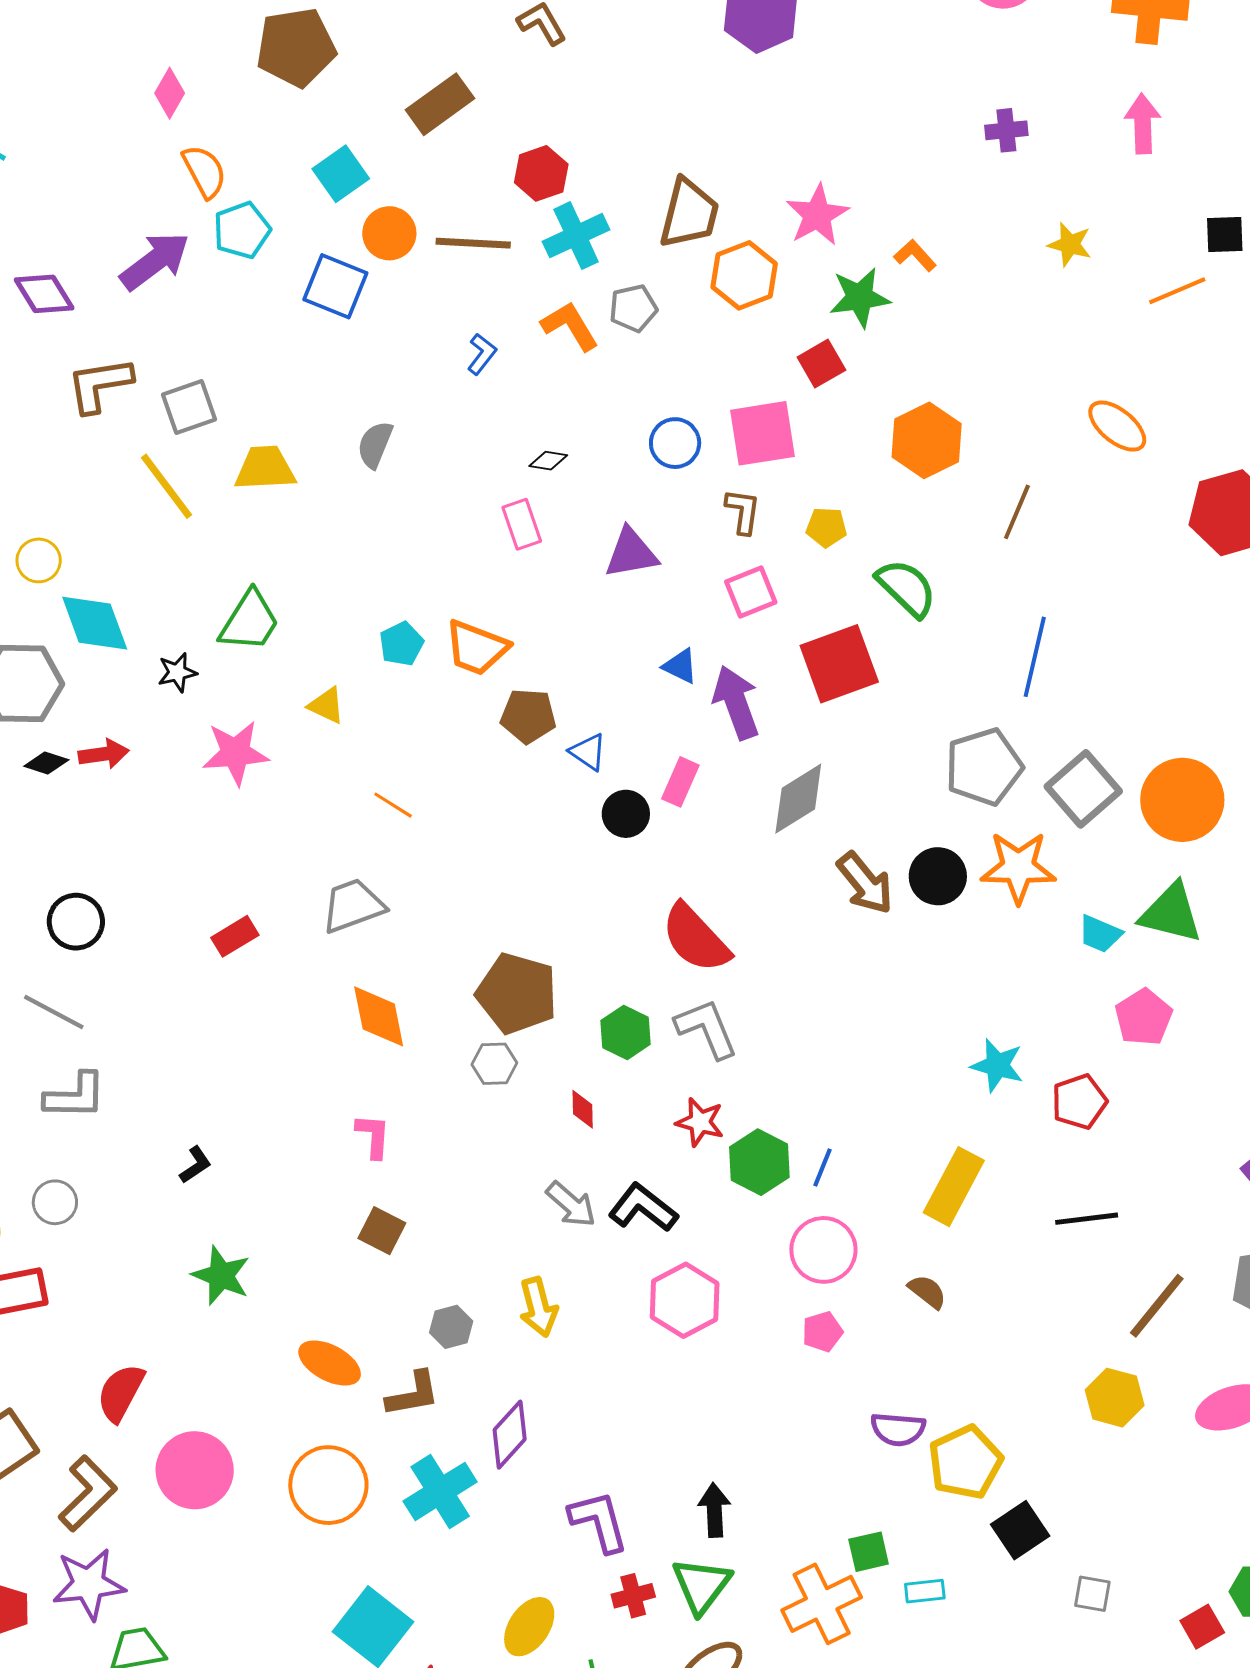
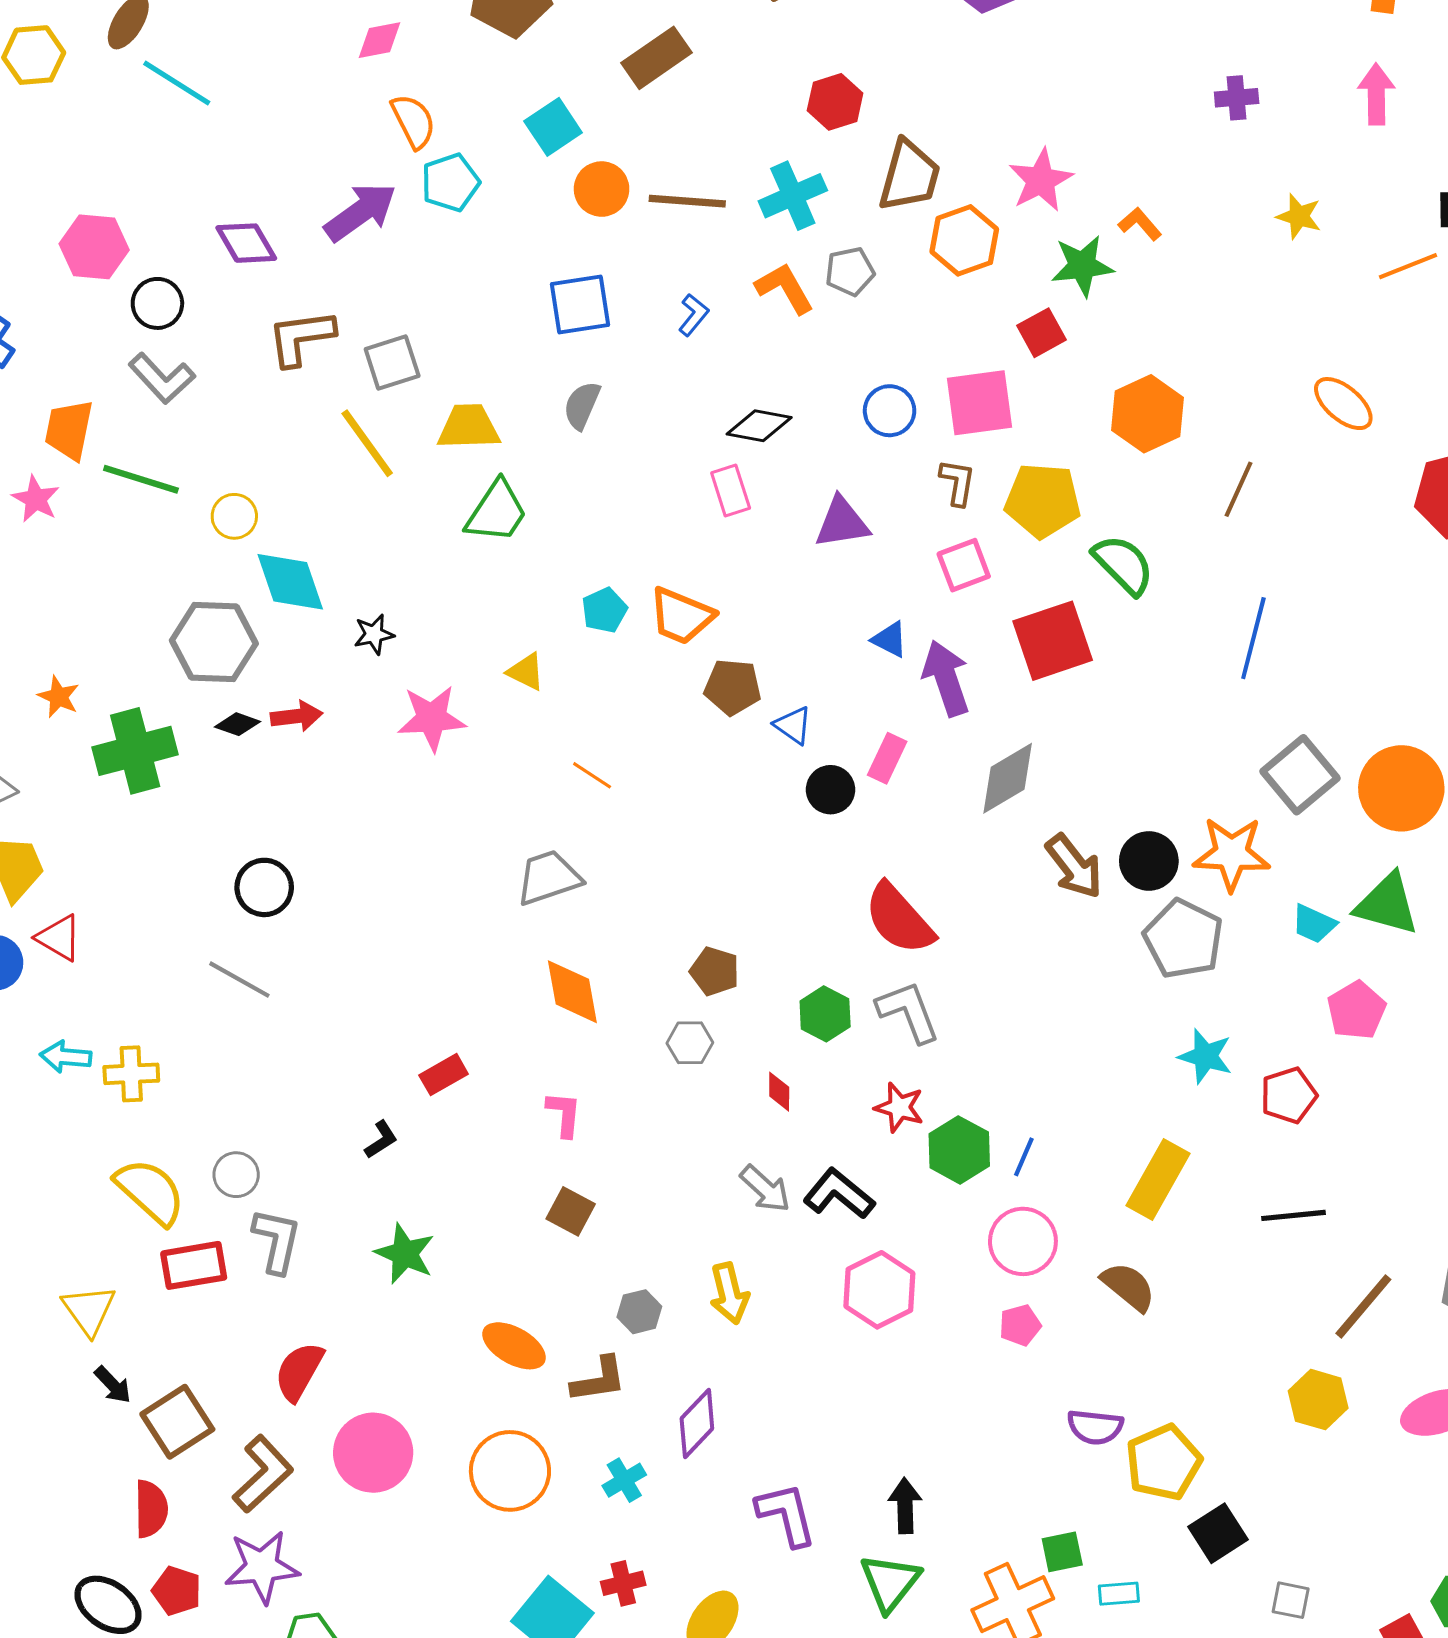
pink diamond: (170, 93) -> (380, 40), turned 48
red hexagon: (541, 173) -> (835, 102), moved
blue square: (335, 286) -> (580, 305), moved, turned -32
black diamond: (548, 461) -> (759, 426), size x1.6
yellow pentagon: (826, 527) -> (1043, 501), size x1.8
green trapezoid: (250, 621) -> (497, 512), moved
gray pentagon: (984, 767) -> (1183, 939), moved, turned -30
red rectangle: (235, 936) -> (444, 1075), moved
brown pentagon: (517, 993) -> (715, 971), size x0.6
gray L-shape: (75, 1096) -> (277, 1241), moved, turned -80
brown semicircle: (927, 1292) -> (1128, 1287), size x1.4
cyan cross: (440, 1491) -> (624, 1480), size x0.6
red cross: (633, 1596) -> (623, 1583), moved

